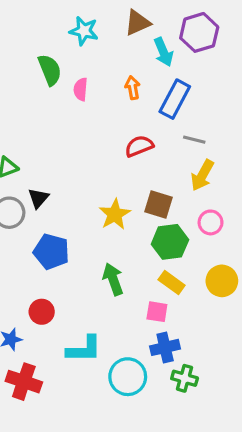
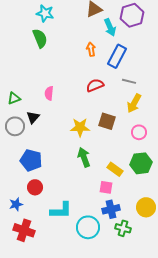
cyan star: (84, 31) -> (45, 13), moved
pink semicircle: (81, 89) -> (49, 93), moved
yellow star: (115, 214) -> (80, 127), turned 30
green hexagon: (170, 242) -> (141, 163), moved
blue pentagon: (51, 252) -> (31, 160), moved
green arrow: (113, 279) -> (84, 157), moved
yellow circle: (222, 281) -> (146, 207), moved

